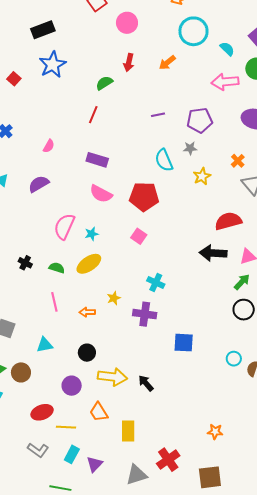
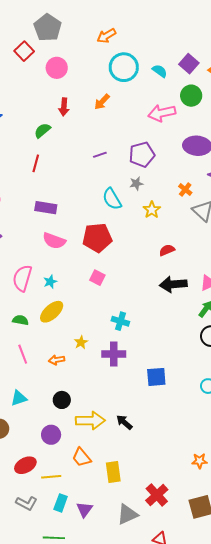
cyan semicircle: (227, 49) -> (160, 71), moved
red semicircle: (228, 221) -> (167, 250), moved, size x0.6

